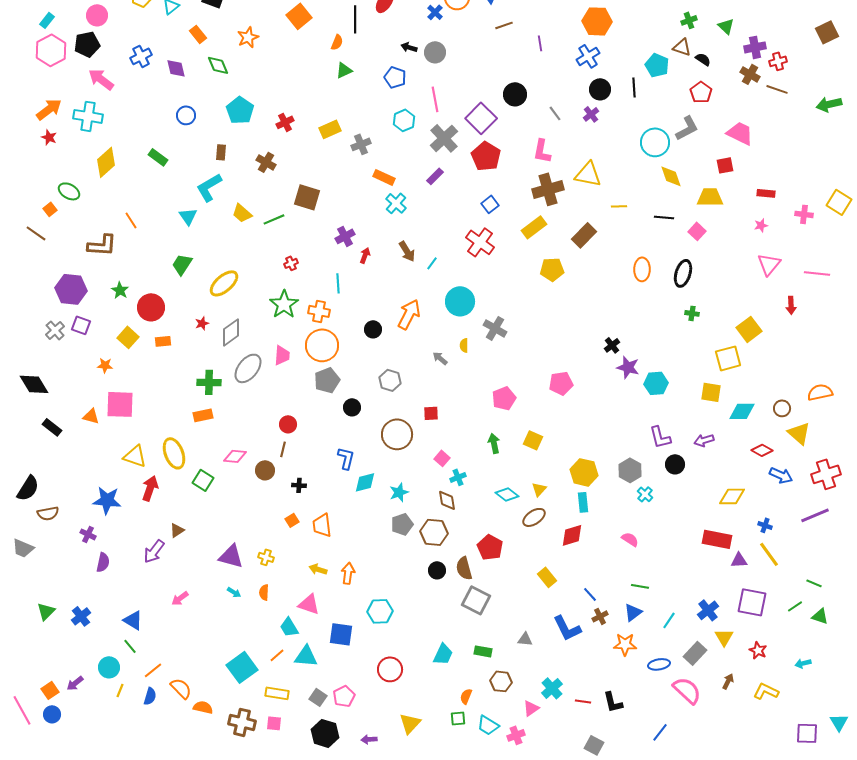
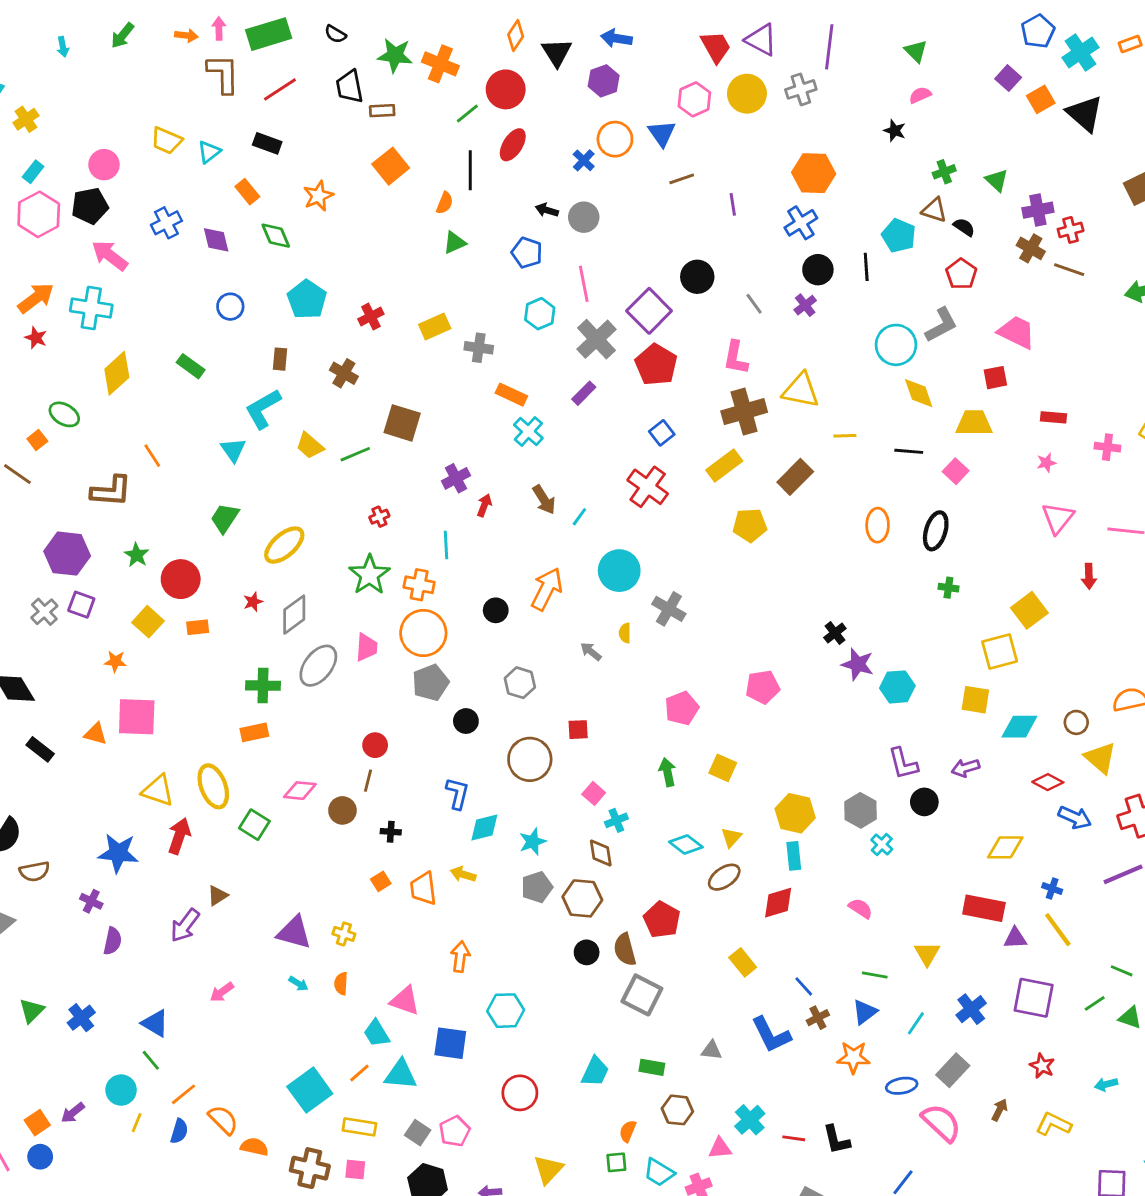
gray cross: (361, 144) -> (479, 348), turned 30
yellow arrow: (318, 569) -> (463, 874), moved
yellow triangle: (724, 637) -> (927, 954), moved
pink triangle: (531, 708) -> (720, 1148), turned 30

